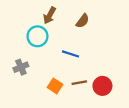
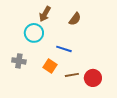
gray cross: (21, 67) -> (19, 61), turned 32
orange square: (55, 86) -> (50, 66), moved

